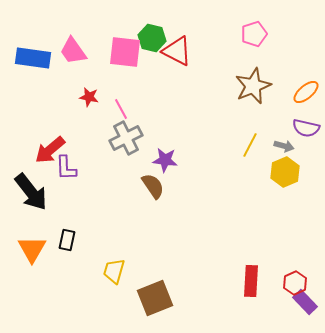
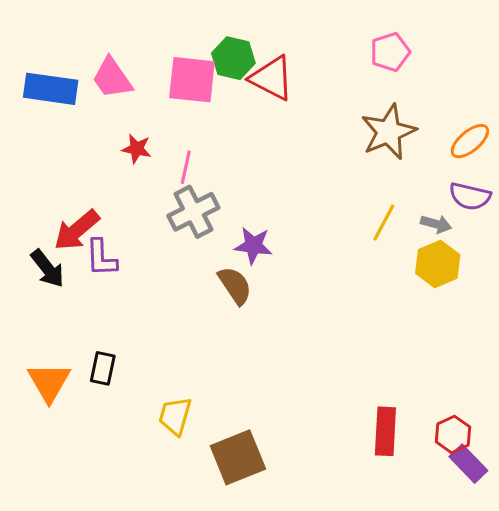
pink line: (121, 109) -> (186, 167), turned 40
black arrow: (31, 192) -> (48, 269), moved, size x0.7

